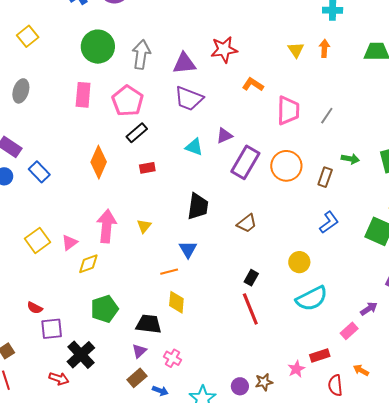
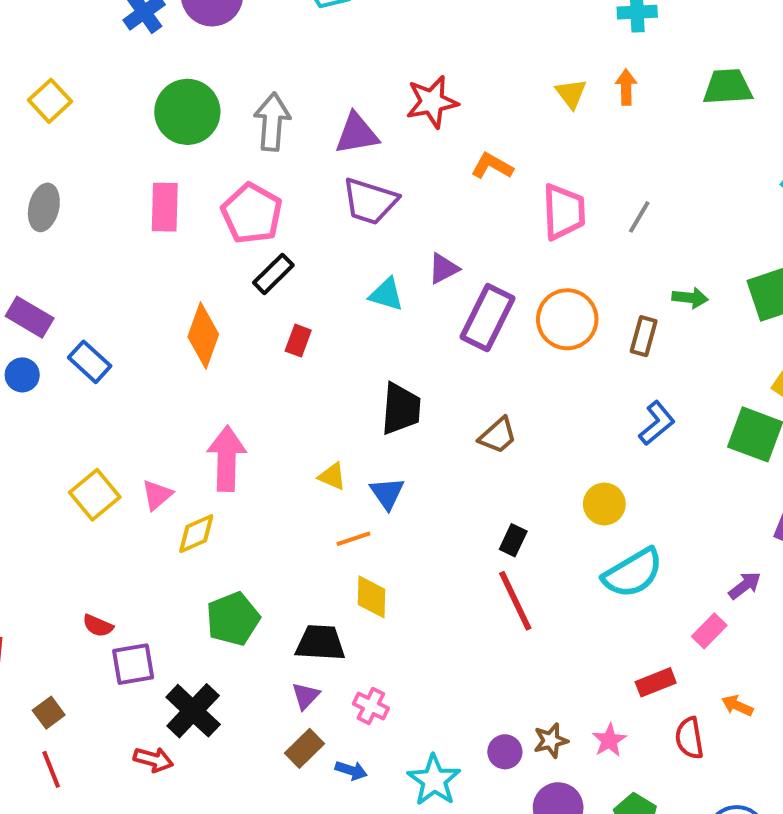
red rectangle: (147, 168) -> (298, 341), turned -56
yellow triangle: (144, 226) -> (332, 476), moved, turned -42
pink star: (296, 369) -> (609, 740), moved

